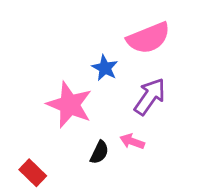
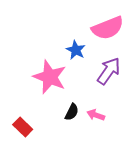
pink arrow: (132, 141) -> (96, 115), moved

